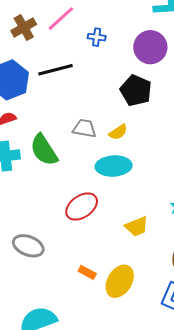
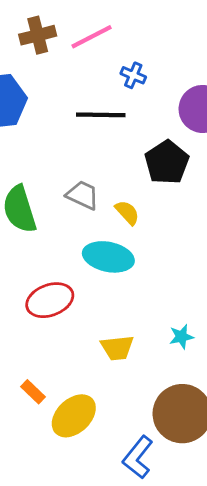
black line: (56, 70) -> (101, 115), moved
yellow semicircle: (118, 132) -> (127, 213), turned -114

